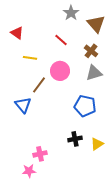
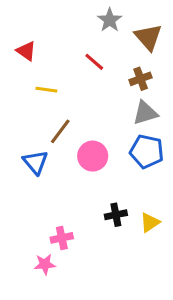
brown cross: (91, 51) -> (141, 79), turned 32
pink circle: (60, 71) -> (93, 156), moved
blue pentagon: (85, 106) -> (147, 151), moved

